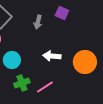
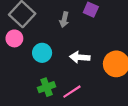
cyan circle: (12, 60) -> (42, 53), moved

